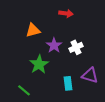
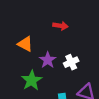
orange triangle: (33, 30) -> (25, 44), turned 42

